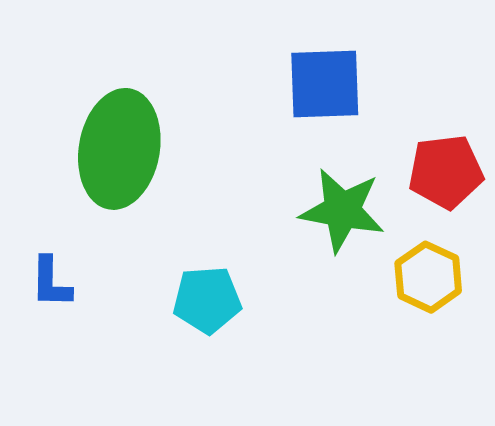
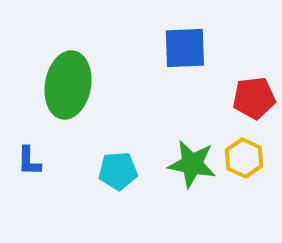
green star: (342, 210) -> (192, 164), moved

